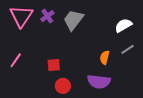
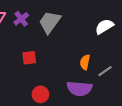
gray line: (128, 49) -> (105, 71), moved
red square: (54, 65) -> (29, 58), moved

